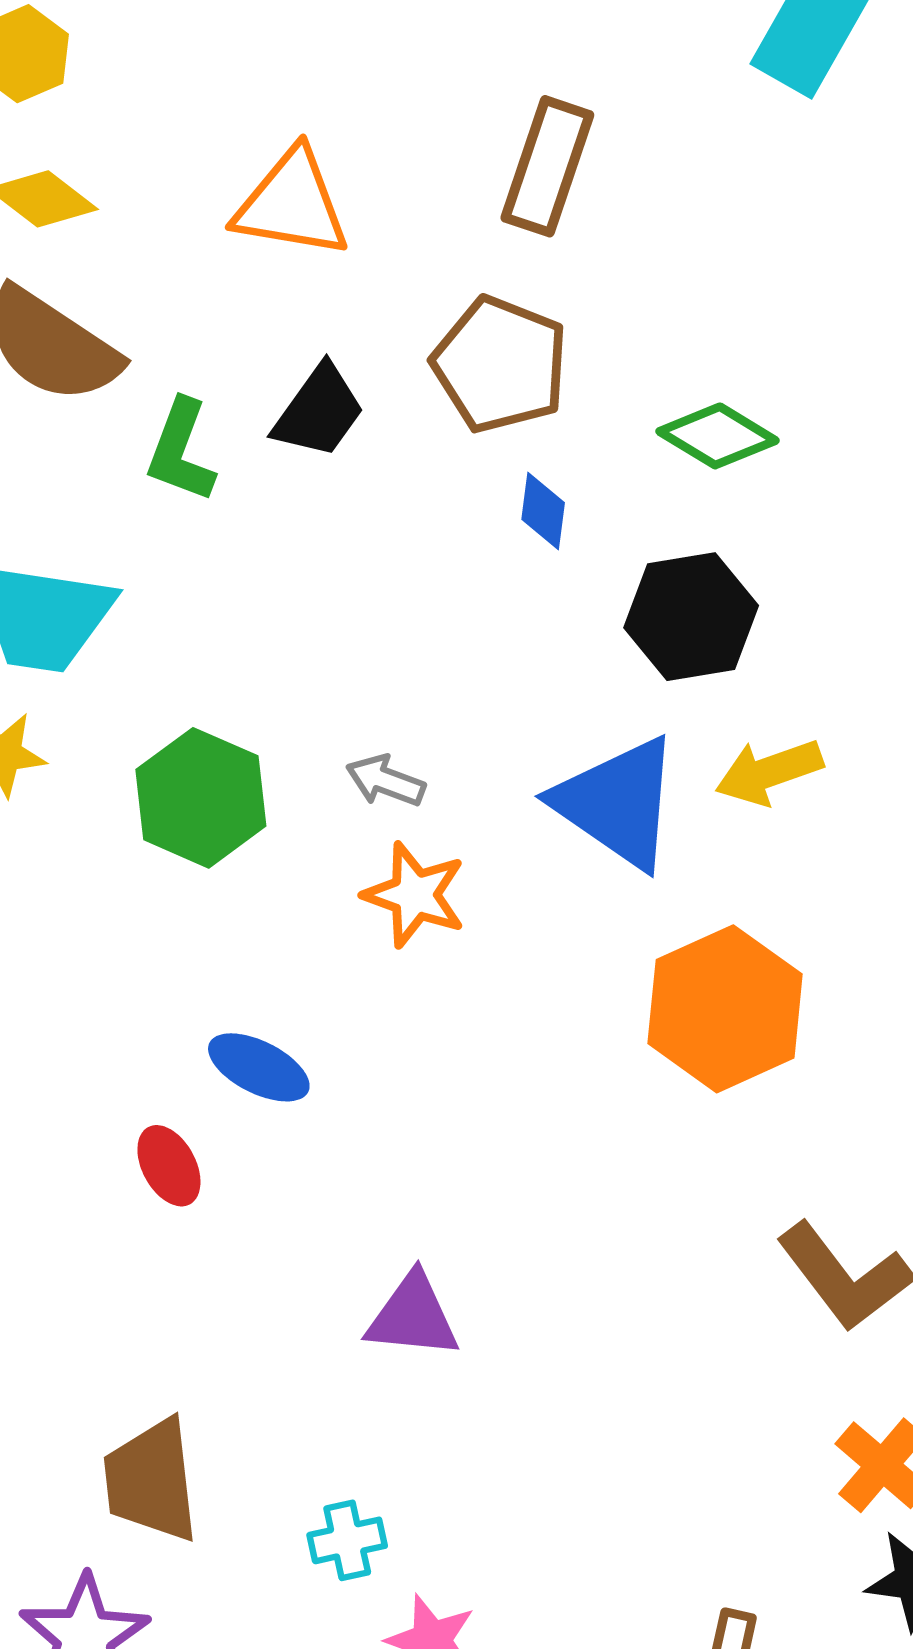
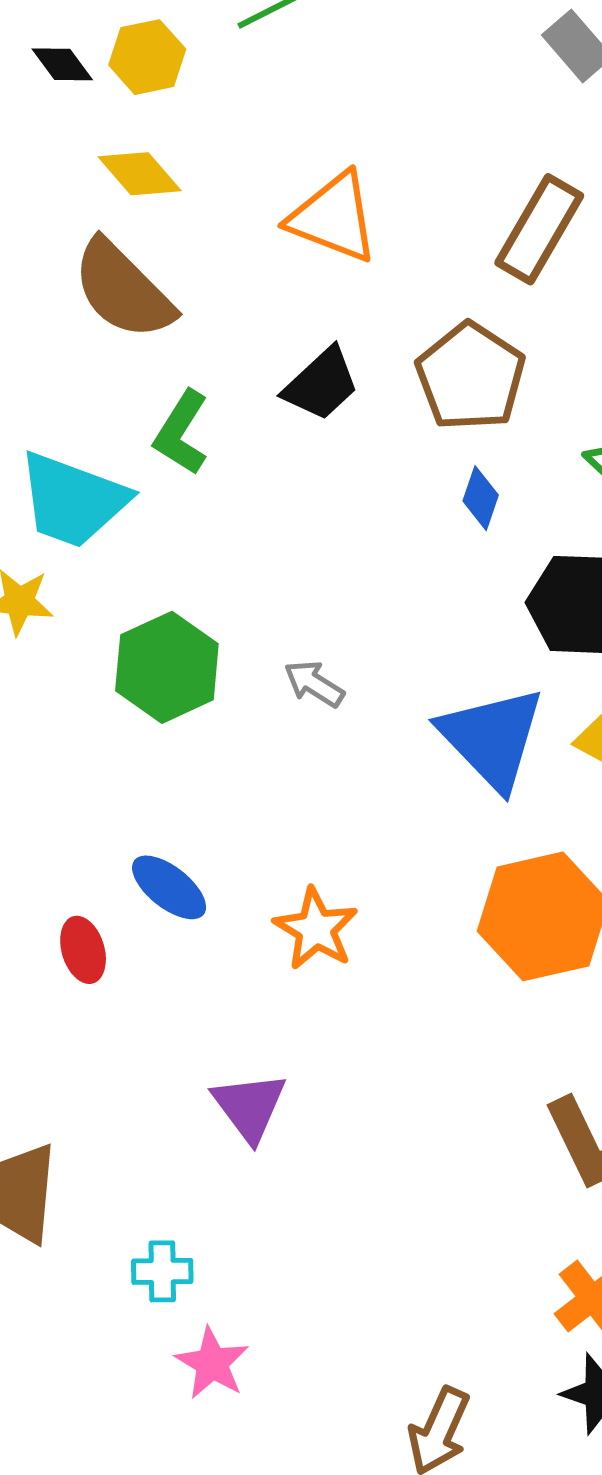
green L-shape: (181, 451) -> (181, 433), moved
orange star: (415, 895) -> (316, 929), moved
purple triangle: (413, 1316) -> (250, 1107), turned 36

